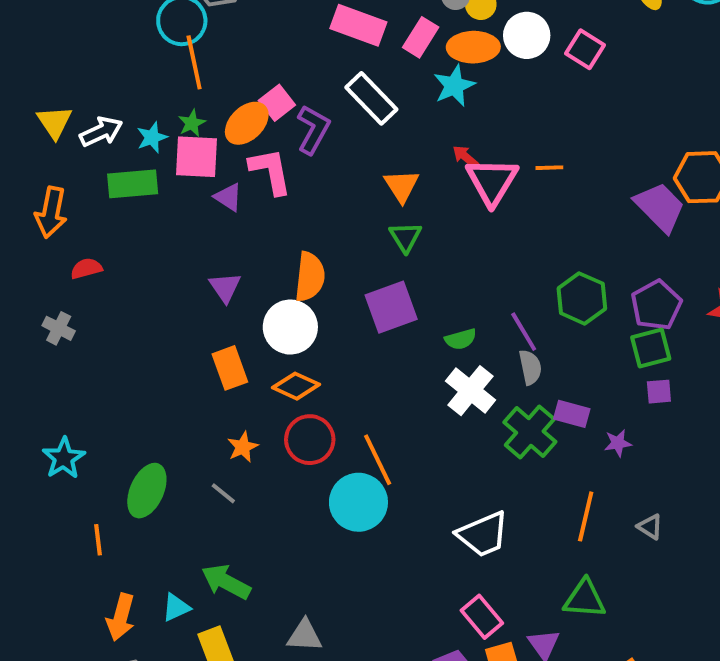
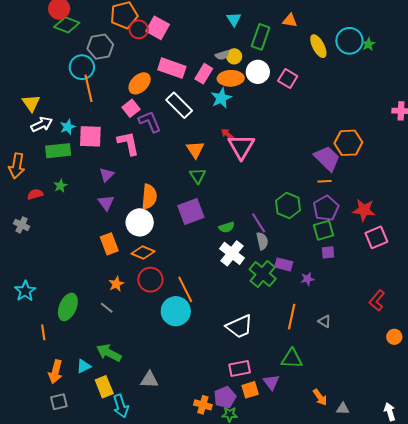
yellow triangle: (54, 122) -> (31, 103), moved
green star: (192, 123) -> (60, 186), moved
orange ellipse: (247, 123) -> (140, 83), moved
purple L-shape: (313, 130) -> (150, 122), turned -50
orange line: (549, 168) -> (325, 181), moved
purple triangle: (228, 197) -> (107, 175), moved, turned 42
pink rectangle: (482, 617) -> (240, 369), turned -60

